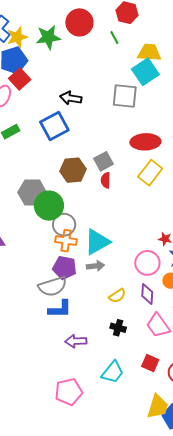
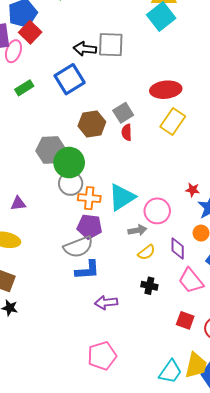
gray square: (125, 96) -> (111, 45), moved
gray circle: (64, 225) -> (71, 183), moved
pink circle: (147, 263) -> (157, 211), moved
gray arrow: (96, 266) -> (137, 230), moved
cyan trapezoid: (113, 372) -> (170, 372), moved

